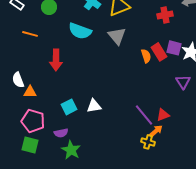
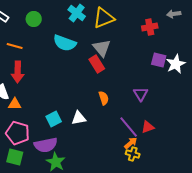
red rectangle: (159, 52) -> (97, 64), moved
orange semicircle: (146, 56) -> (104, 98), moved
red arrow: (56, 60) -> (18, 72), moved
purple triangle: (183, 82) -> (141, 94), moved
orange arrow: (156, 131) -> (131, 143), moved
purple semicircle: (61, 133) -> (46, 145), size x1.6

